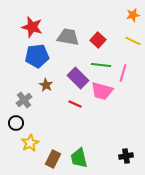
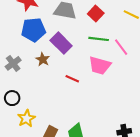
pink line: (123, 73) -> (121, 47), turned -54
purple rectangle: (78, 78) -> (61, 43), moved
gray cross: (24, 100) -> (13, 63), moved

